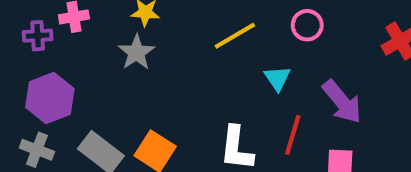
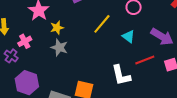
purple cross: (38, 36) -> (11, 56), turned -32
red line: (293, 135) -> (145, 60), turned 72

